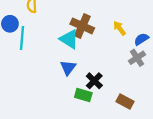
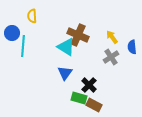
blue semicircle: (141, 39) -> (132, 47), turned -64
gray cross: (137, 58) -> (111, 57), moved
brown rectangle: (125, 102) -> (94, 105), moved

